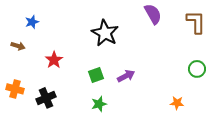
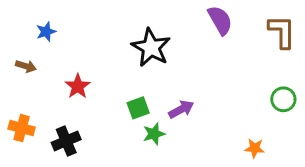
green star: (99, 104) -> (154, 134), moved

